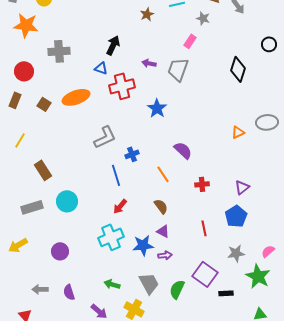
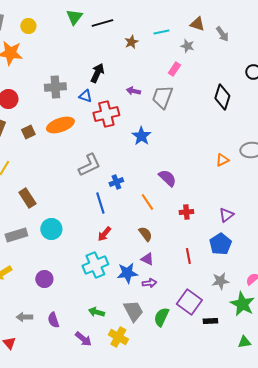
gray cross: (59, 51) -> (55, 87), moved
brown square: (44, 104) -> (28, 132), turned 32

